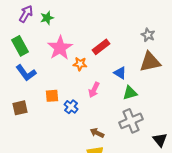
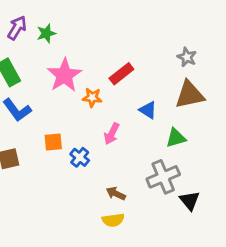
green triangle: (130, 93) -> (176, 138), moved
black triangle: (160, 140) -> (190, 200), moved

